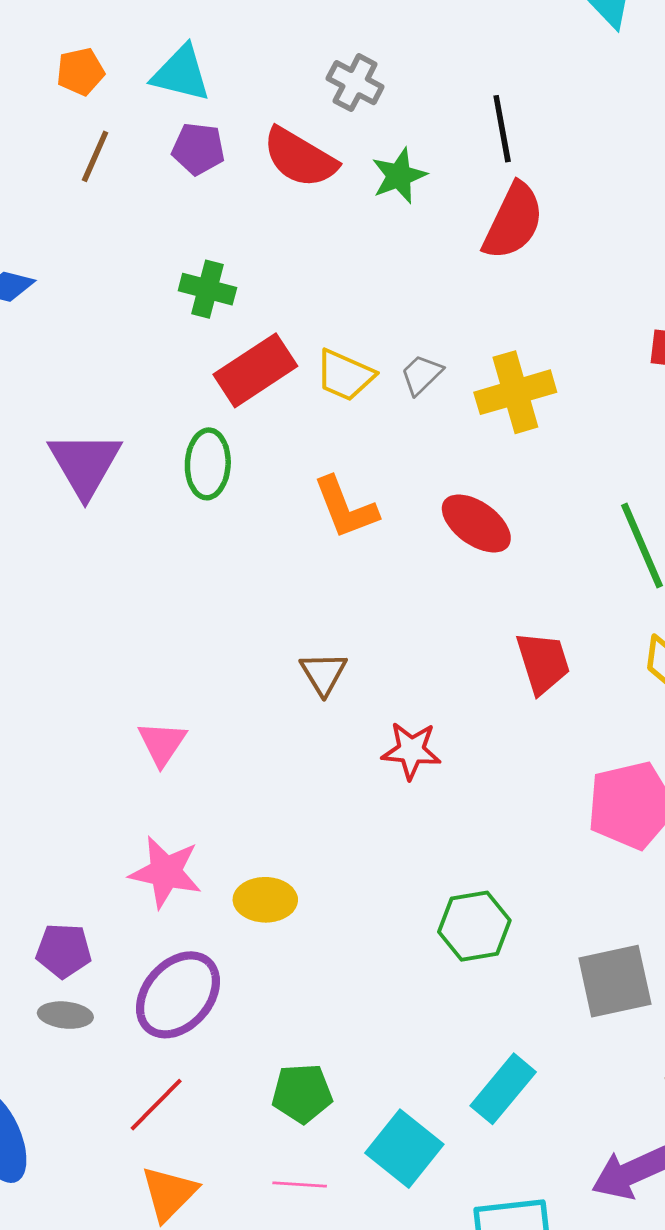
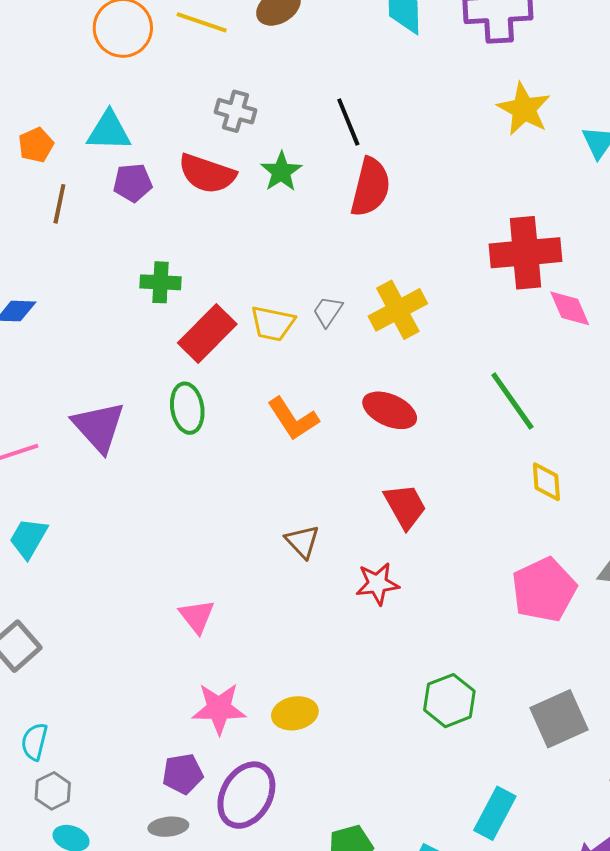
red trapezoid: (543, 663) -> (405, 506), moved
purple pentagon: (64, 951) -> (183, 774), moved

